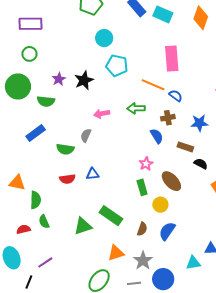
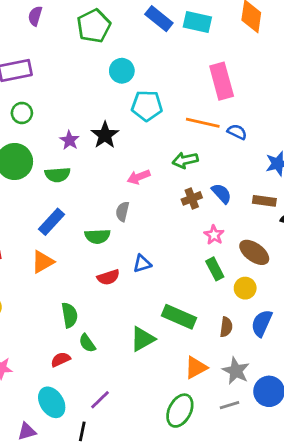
brown cross: (168, 118) -> (192, 198), moved
orange triangle: (17, 183) -> (43, 262), moved, turned -30

